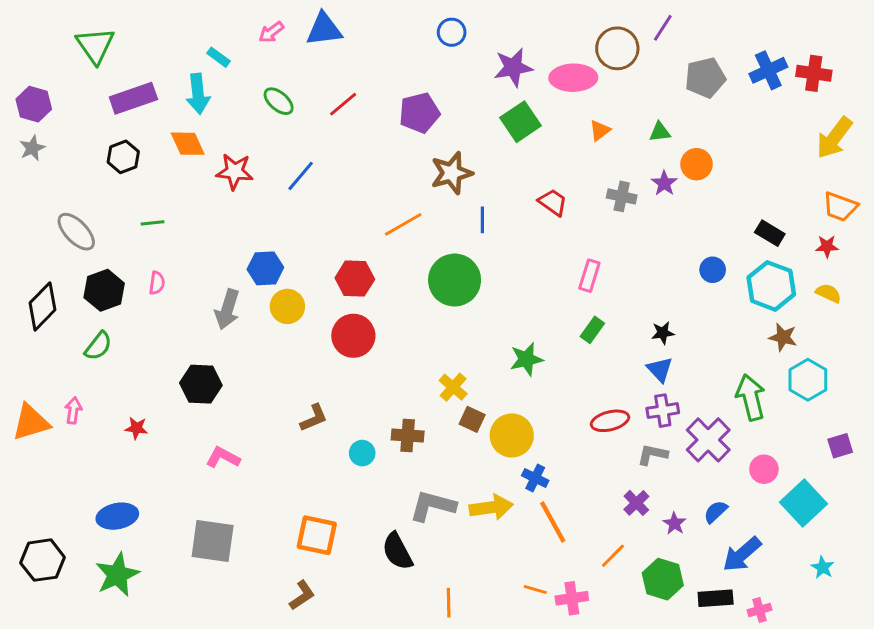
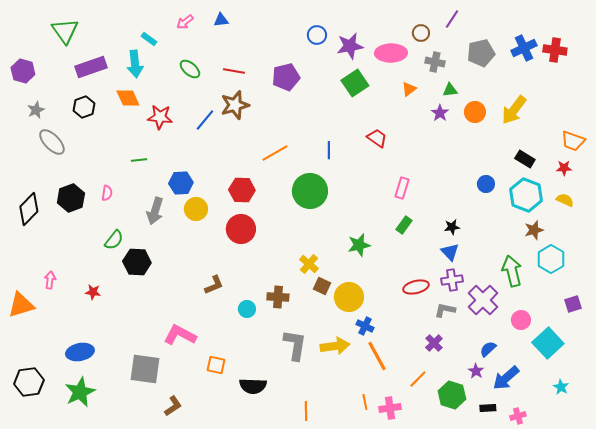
blue triangle: (324, 29) -> (221, 20), size x0.6
blue circle: (452, 32) -> (317, 35), moved
brown circle: (617, 48) -> (421, 33), size x0.6
red line: (343, 104) -> (234, 71), turned 50
yellow arrow: (834, 138) -> (514, 110), moved
gray star: (32, 148) -> (36, 110), moved
brown star: (452, 173) -> (235, 105), moved
purple star: (664, 183) -> (440, 113), moved
gray cross: (622, 196) -> (435, 62), moved
green line: (152, 223) -> (139, 160), moved
gray ellipse: (76, 232) -> (52, 142), moved
brown star: (783, 337) -> (534, 230), turned -30
green semicircle: (98, 346) -> (114, 240), moved
orange triangle: (31, 422) -> (21, 305), moved
pink L-shape: (223, 457) -> (180, 335), moved, size x1.4
gray L-shape: (433, 506) -> (295, 345), turned 84
purple star: (674, 523) -> (476, 371), moved
orange square: (317, 535) -> (216, 365), size x0.7
black semicircle: (397, 551) -> (253, 386), moved, turned -60
orange line: (535, 589) -> (365, 402), turned 63
brown L-shape: (302, 595) -> (173, 406), moved
black rectangle: (716, 598) -> (488, 408), size x0.7

